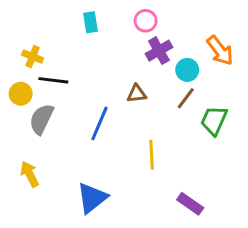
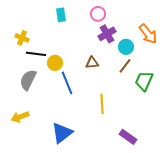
yellow circle: (21, 94) -> (55, 63), moved
blue line: (99, 123) -> (67, 83), turned -45
yellow arrow: (30, 174) -> (20, 117), turned -84

